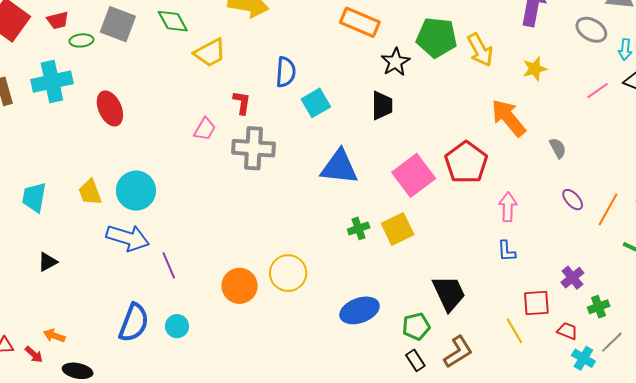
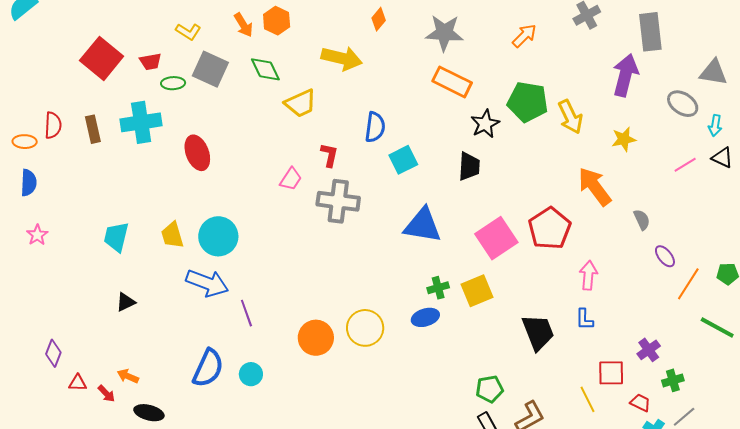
purple ellipse: (573, 200) -> (665, 256), moved
black trapezoid: (449, 293) -> (538, 332), moved
blue ellipse: (360, 310) -> (425, 317), moved, size x0.7

